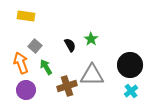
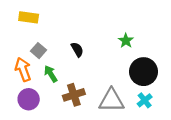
green star: (91, 39) -> (126, 41), moved
gray triangle: (92, 75) -> (111, 100), moved

